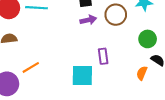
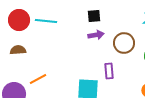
brown circle: (116, 15) -> (124, 43), moved

